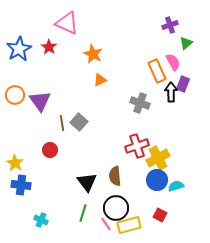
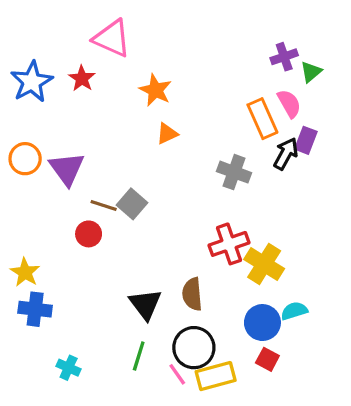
purple cross: (170, 25) -> (284, 57), moved
black arrow: (171, 92) -> (286, 154), turned 30
brown line: (62, 123) -> (104, 206), turned -63
red circle: (50, 150) -> (89, 234), moved
yellow cross: (158, 158) -> (264, 264), turned -30
blue circle: (157, 180) -> (262, 323), moved

